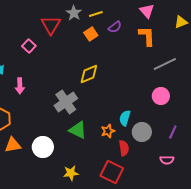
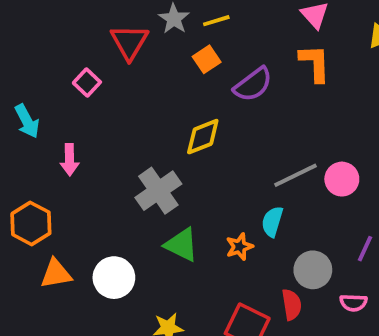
purple semicircle: (115, 27) -> (253, 84), moved, size x1.5
gray line: (165, 64) -> (295, 175), moved
gray circle: (142, 132) -> (313, 270), moved
red semicircle: (124, 148) -> (292, 305), moved

